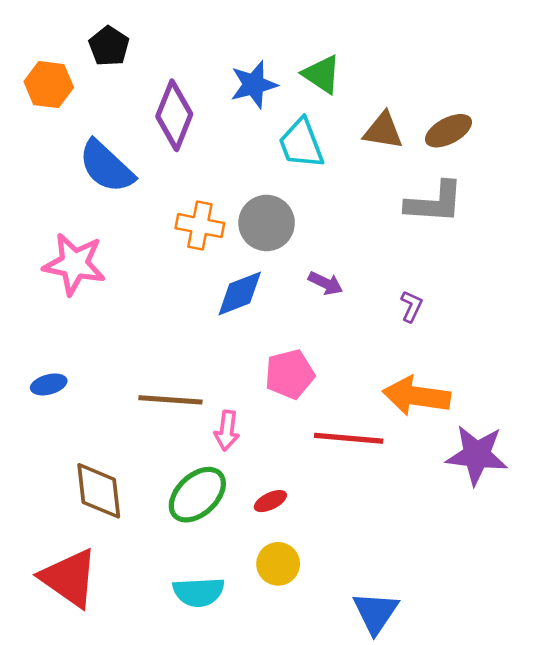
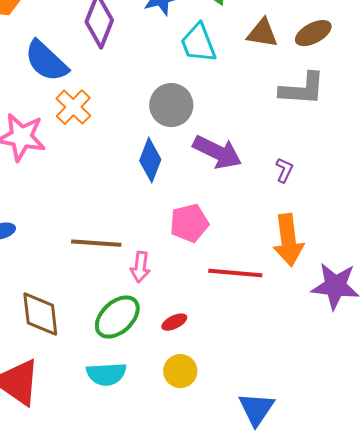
orange cross: (200, 226) -> (73, 107), moved, turned 33
purple arrow: (326, 283) -> (217, 152), size x1.8
blue diamond: (240, 293) -> (150, 160), turned -48
orange arrow: (416, 396) -> (288, 240), turned -105
cyan semicircle: (199, 592) -> (106, 374), moved

